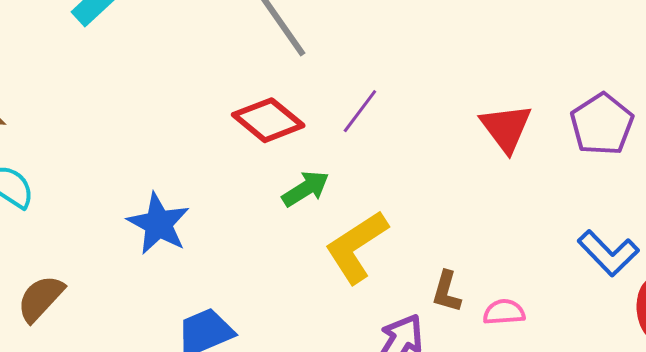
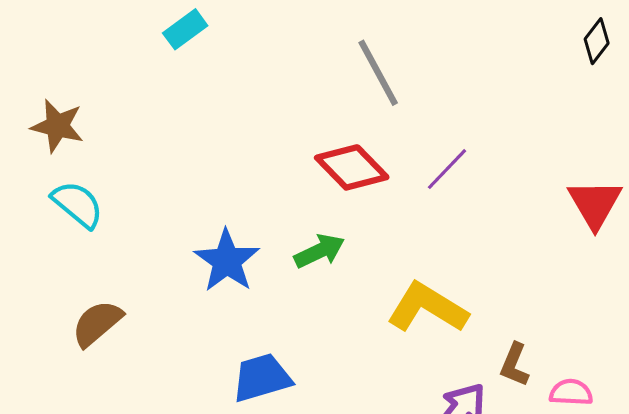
green arrow: (306, 189) -> (319, 251), moved
yellow L-shape: (356, 247) -> (427, 308), turned 58

